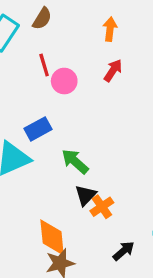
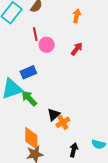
red arrow: (113, 70) -> (77, 49), moved
green arrow: (75, 161) -> (29, 98), moved
black arrow: (124, 251) -> (74, 150), turned -40

